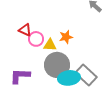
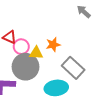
gray circle: (57, 65) -> (26, 67), moved
gray rectangle: (86, 75) -> (73, 68), moved

